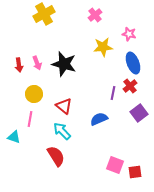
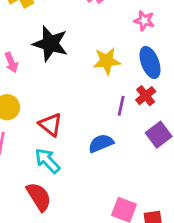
yellow star: (103, 47) -> (107, 61), moved
black star: (64, 64) -> (50, 44), moved

